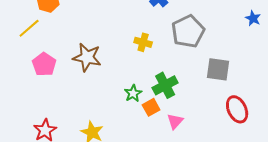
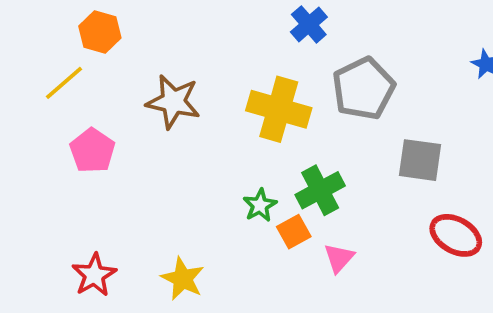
yellow cross: (143, 42) -> (279, 109), size x1.8
brown star: (87, 57) -> (173, 102), moved
red ellipse: (237, 109) -> (456, 235), turned -36

